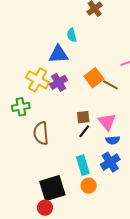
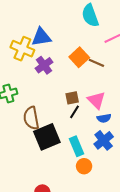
cyan semicircle: (72, 35) -> (90, 16), moved, size x1.6
yellow cross: (38, 80) -> (22, 49), moved
black square: (52, 188) -> (47, 137), moved

